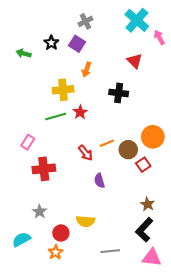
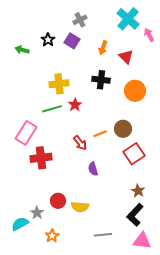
orange arrow: (87, 69) -> (103, 48), moved
black cross: (119, 93) -> (101, 80), moved
orange circle: (153, 137) -> (135, 91), moved
pink rectangle: (28, 142) -> (26, 133), size x1.6
brown circle: (128, 150) -> (123, 129), moved
red square: (143, 165) -> (134, 154), size x1.5
gray star: (40, 212) -> (37, 213), moved
red circle: (61, 233) -> (58, 201), moved

